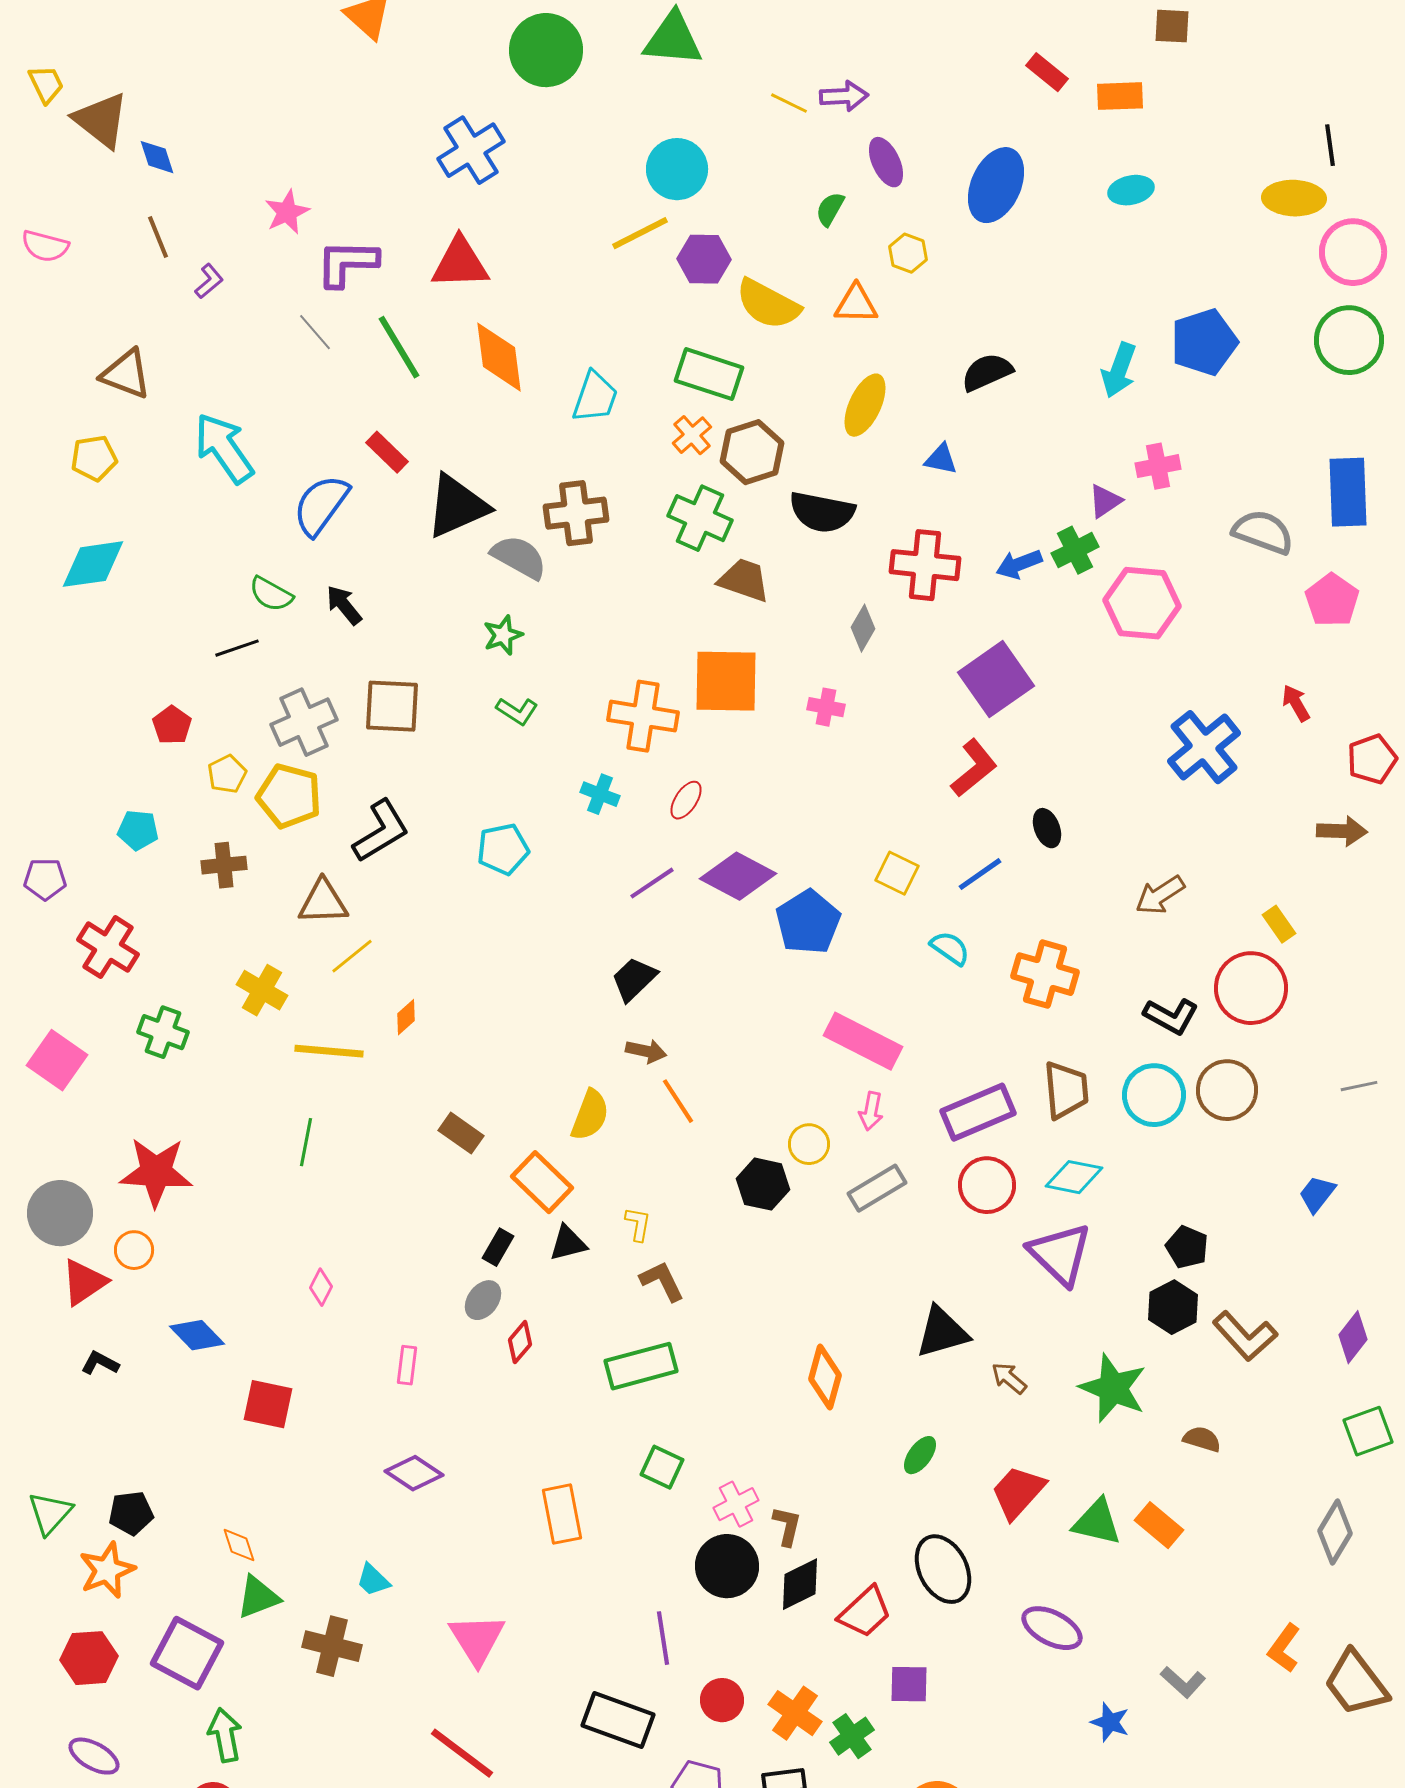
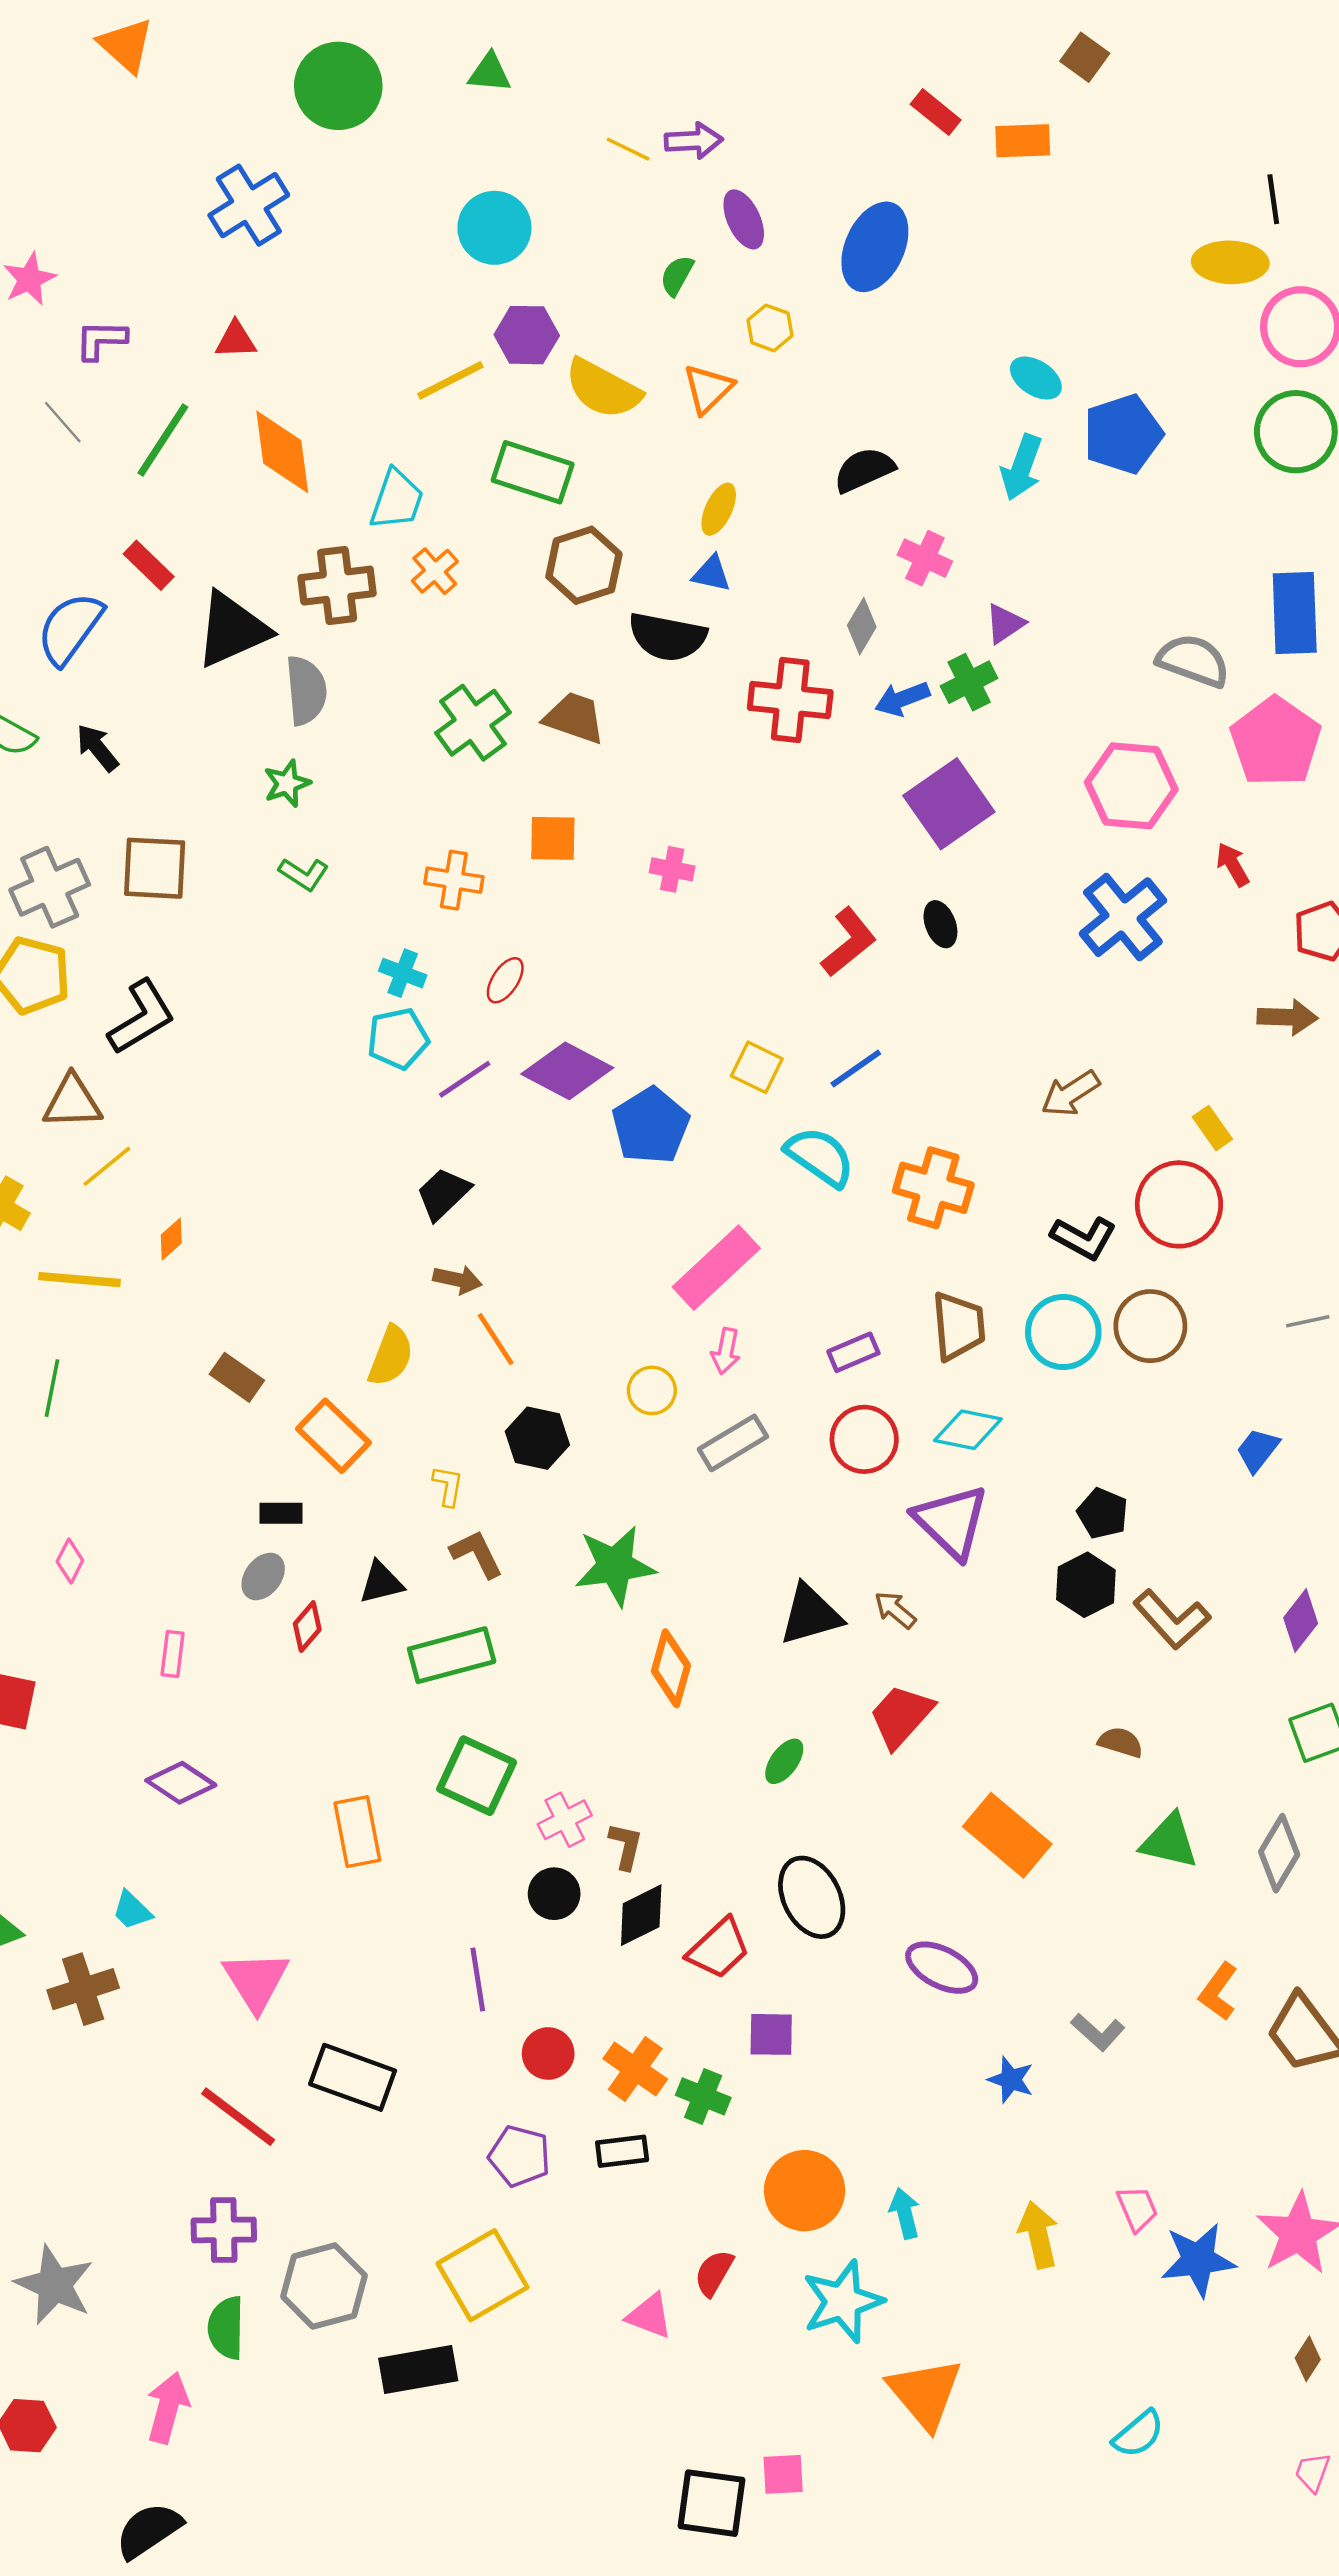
brown square: (1172, 26) -> (1085, 57), turned 33
green triangle: (673, 39) -> (490, 73), size x0.6
cyan ellipse: (1131, 190) -> (1036, 378), moved, turned 45
yellow line: (640, 233) -> (450, 380), moved
purple L-shape: (347, 263) -> (101, 340), size x0.7
red triangle: (460, 263) -> (236, 340), size x0.6
orange triangle: (856, 304) -> (708, 389), turned -45
green line: (399, 347) -> (163, 440), turned 64
yellow ellipse: (865, 405) -> (719, 509), size x0.7
orange cross: (692, 435) -> (435, 571), moved
blue triangle: (941, 459) -> (712, 574), moved
pink cross: (1158, 466) -> (925, 558), moved, turned 36
brown cross: (576, 513) -> (337, 586), moved
green cross: (700, 518) -> (473, 723), moved, turned 30
gray semicircle: (519, 557) -> (306, 690), turned 56
pink pentagon: (1332, 600) -> (1276, 742), size x1.4
pink hexagon: (1142, 603) -> (1131, 786), moved
gray diamond: (863, 628) -> (862, 626), moved
purple square: (996, 679) -> (949, 804), moved
orange square: (726, 681) -> (553, 838), size x0.6
orange cross: (643, 716) -> (454, 880), size x0.7
black ellipse: (1047, 828) -> (940, 924), moved
cyan pentagon: (503, 849) -> (398, 1039), moved
cyan semicircle: (950, 948) -> (820, 1157), size x1.5
pink rectangle: (863, 1041) -> (716, 1268), turned -70
purple rectangle: (978, 1112) -> (853, 1352), size x0.6
black hexagon: (763, 1184) -> (537, 1438), moved
black triangle: (568, 1243) -> (381, 1582), moved
black rectangle: (498, 1247) -> (281, 1513), turned 60
brown arrow: (1009, 1378) -> (895, 1610), moved
green star: (1113, 1388) -> (615, 1566), moved, turned -30
green square: (662, 1467) -> (477, 1776), size x1.5
red trapezoid: (1018, 1492) -> (901, 1716), moved
green triangle: (1097, 1522) -> (1169, 1841), moved
orange rectangle: (1159, 1525) -> (1007, 1835), moved, size x1.5
black circle: (727, 1566) -> (554, 1894), size x0.7
brown cross: (332, 1646) -> (83, 1989), turned -32
black rectangle: (618, 1720) -> (353, 2077), moved
green cross: (852, 1736) -> (703, 2096), turned -33

